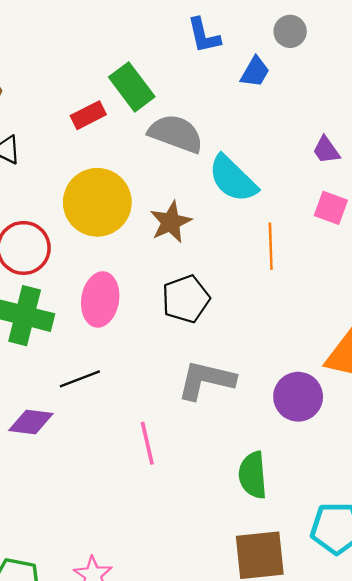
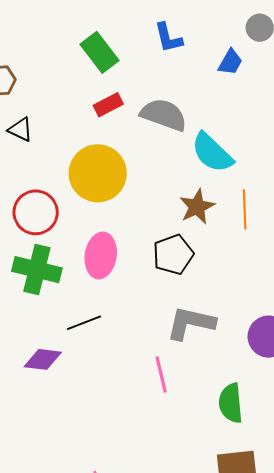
blue L-shape: (204, 36) -> (168, 38), moved
green rectangle: (132, 87) -> (99, 52), moved
red rectangle: (88, 115) -> (108, 105), moved
brown star: (171, 222) -> (197, 207), moved
pink line: (147, 443) -> (161, 375), moved

